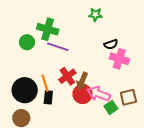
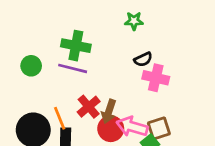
green star: (95, 15) -> (134, 21), moved
green cross: (48, 29) -> (76, 46), moved
brown square: (128, 97) -> (159, 128), moved

